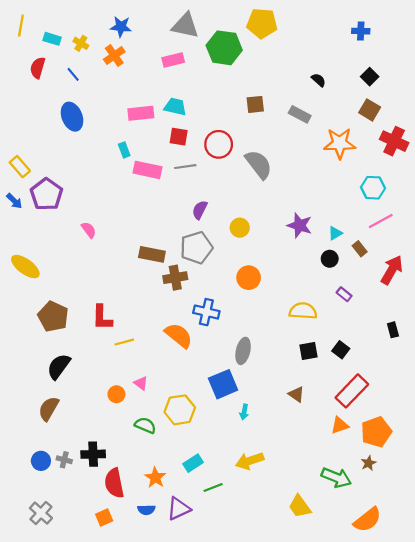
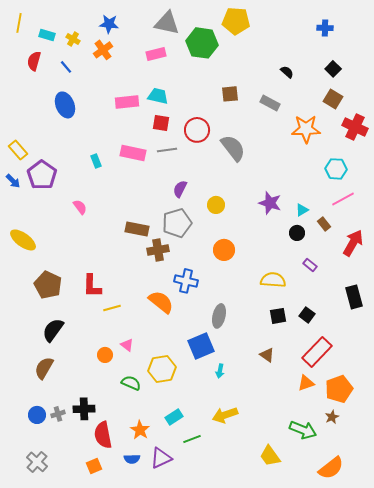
cyan rectangle: (124, 150) -> (96, 161), moved
black rectangle: (393, 330) -> (354, 297), size x1.6
gray cross: (64, 460) -> (58, 414), turned -32

